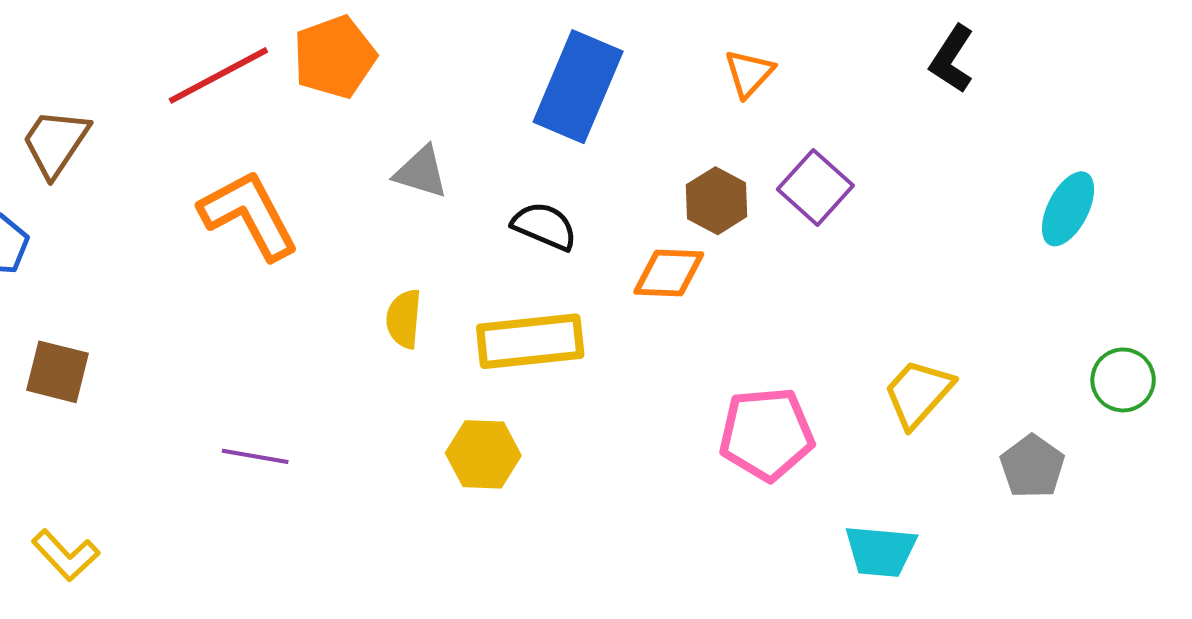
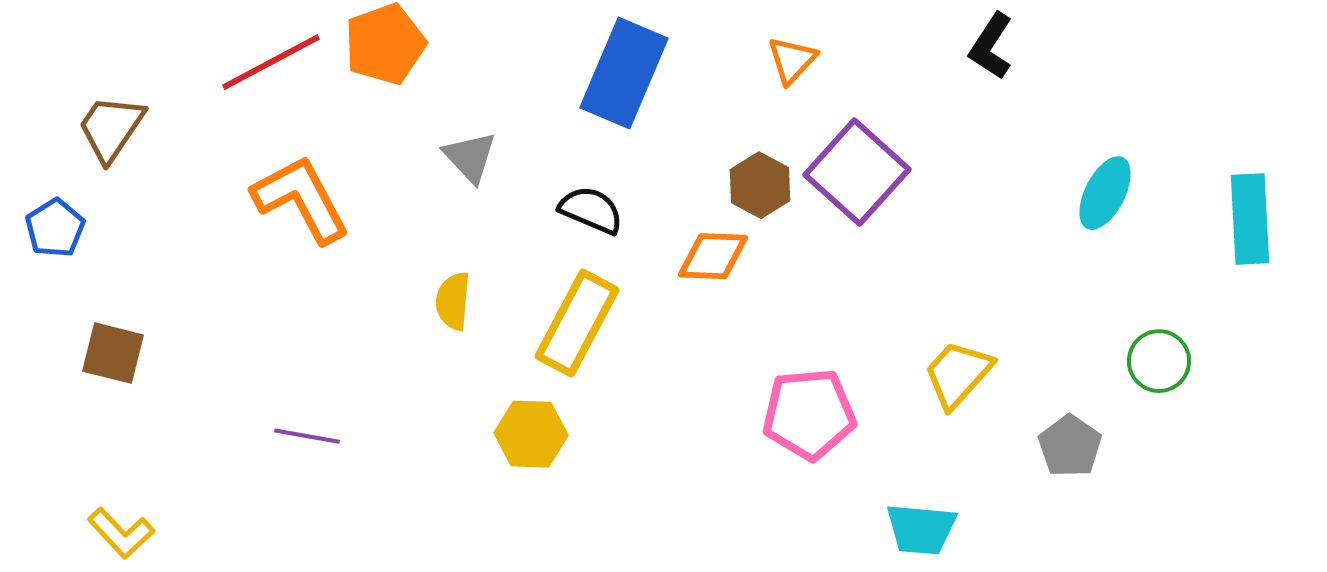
gray triangle: (421, 172) -> (470, 157), turned 30
purple square: (815, 187) -> (857, 172), size x1.4
yellow rectangle: (530, 341) -> (577, 323), turned -56

